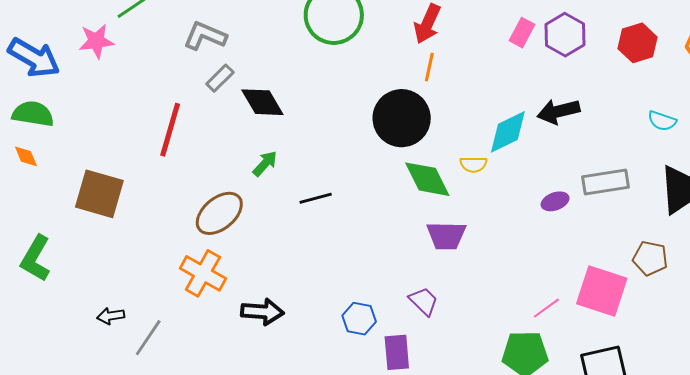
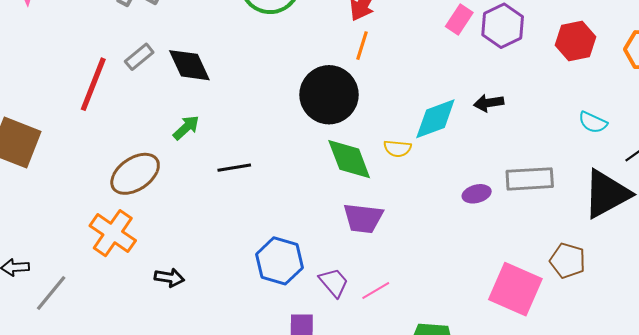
gray rectangle: (220, 78) -> (139, 57), moved
black arrow: (558, 111) -> (489, 103), size x0.7
pink line: (546, 308) -> (376, 290), moved
black arrow: (262, 312) -> (169, 278), size x0.7
blue hexagon: (359, 319) -> (280, 261), moved, size x1.4

